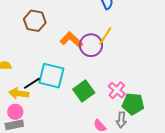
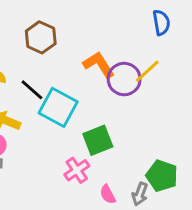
brown hexagon: (35, 21) -> (41, 37), moved
black line: (32, 83) -> (32, 90), moved, turned 60
pink cross: (117, 90) -> (77, 170), moved

